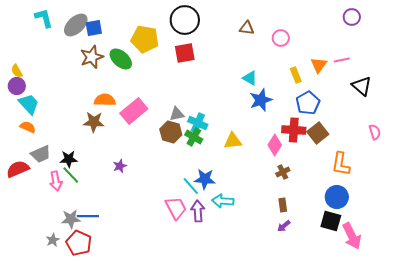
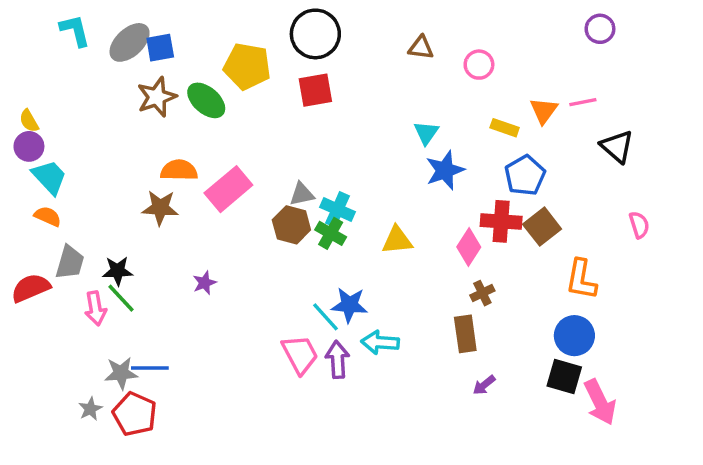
yellow rectangle: (296, 75) -> (505, 128), turned -49
cyan triangle: (250, 78) -> (426, 133), turned 35
gray trapezoid: (41, 154) -> (70, 262), turned -50
brown rectangle: (283, 205) -> (465, 334), moved, size x1.5

